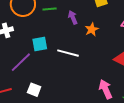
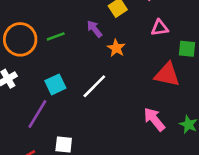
purple arrow: (73, 17) -> (94, 29), moved
white line: (68, 53) -> (94, 86), turned -45

